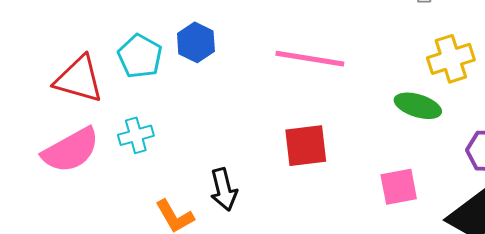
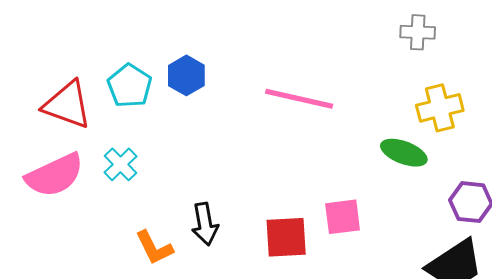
cyan cross: (136, 135) -> (121, 164), turned -32
red square: (306, 146) -> (286, 237), moved
pink square: (399, 187) -> (343, 217), moved

